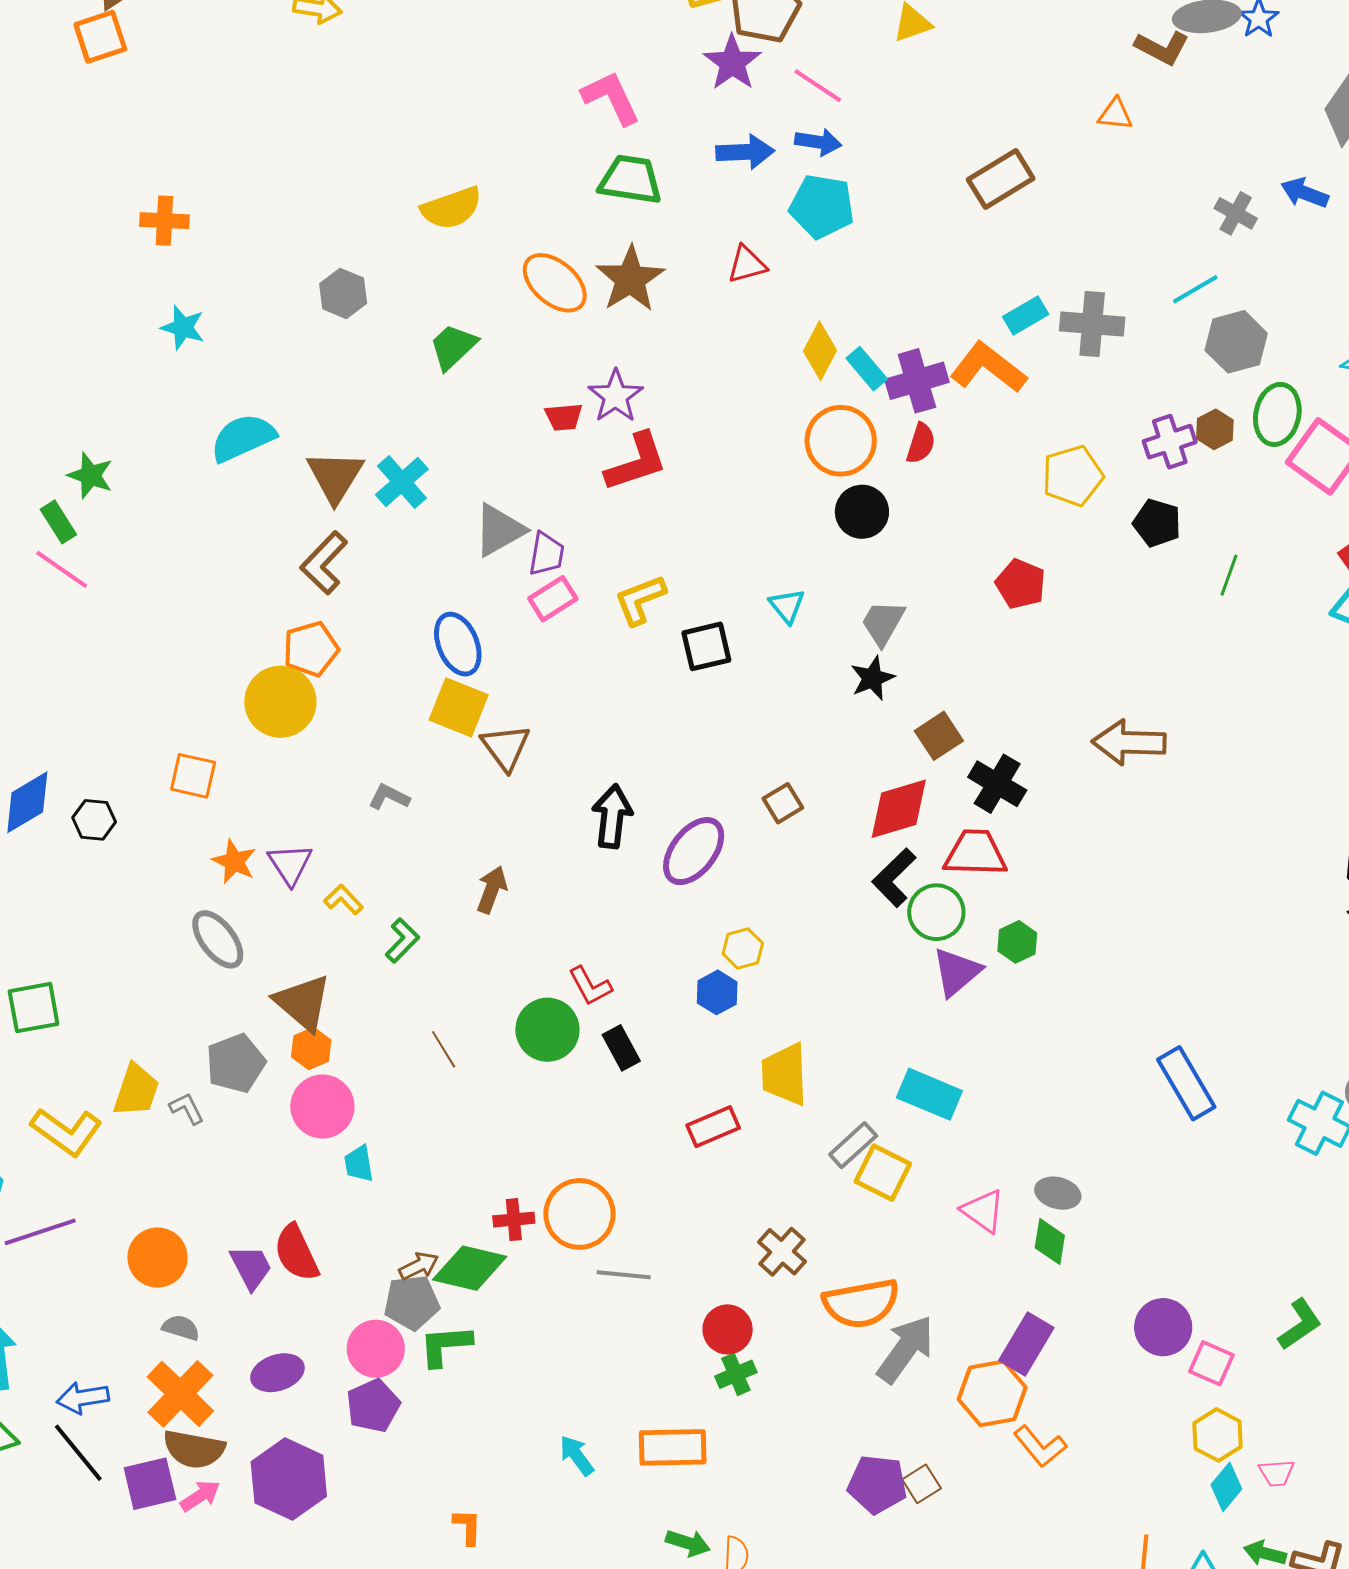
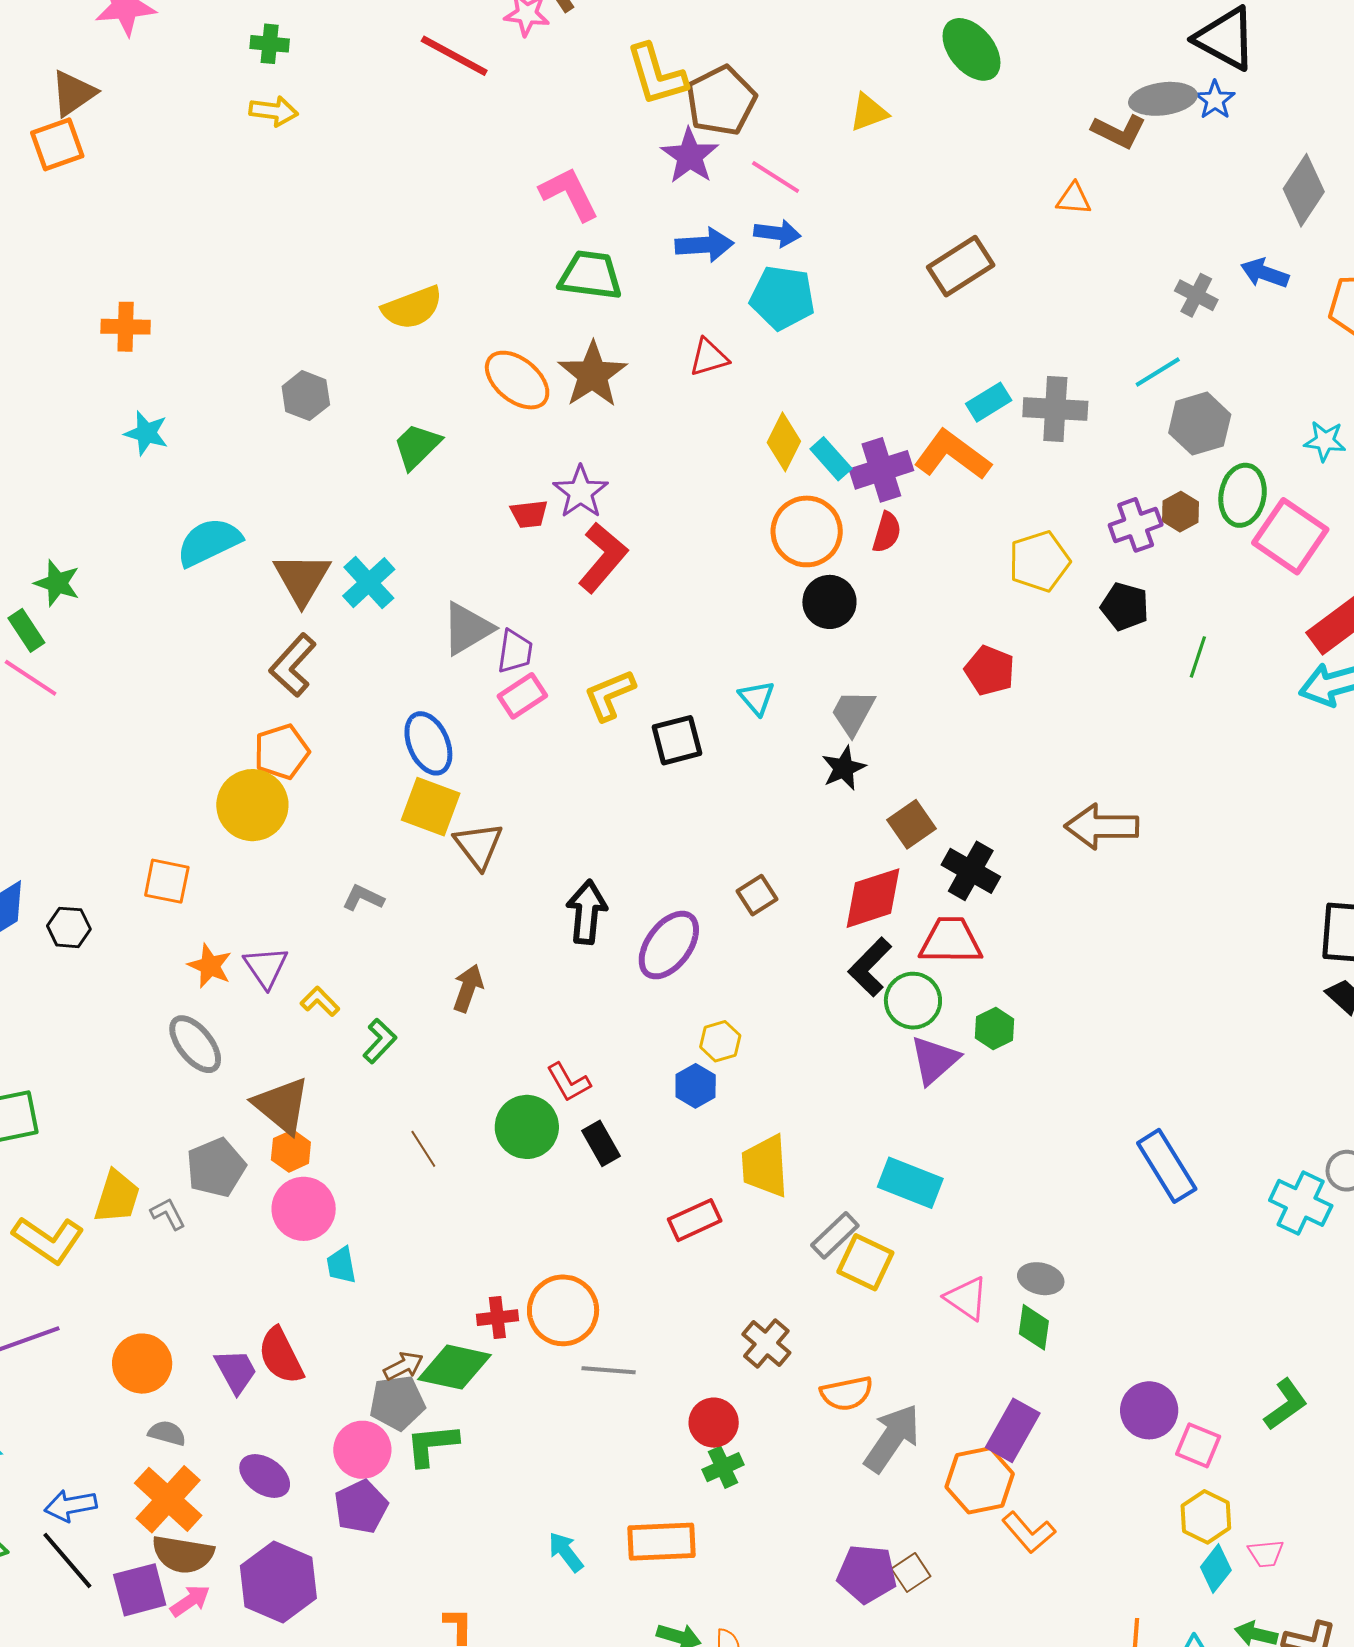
red L-shape: (636, 462) -> (603, 557), turned -30
orange semicircle: (861, 1303) -> (847, 1393), size x0.7
purple ellipse: (277, 1373) -> (265, 1476), turned 54

